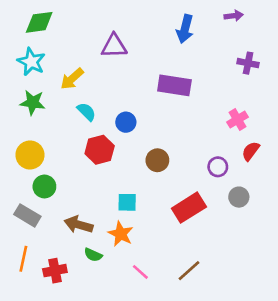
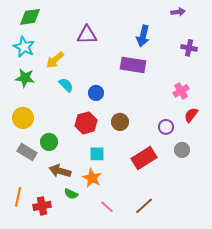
blue arrow: (185, 29) -> (143, 36), moved
red hexagon: (100, 150) -> (86, 123), moved
green circle: (44, 187) -> (49, 142), moved
gray rectangle: (27, 215) -> (27, 152), moved

